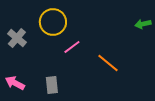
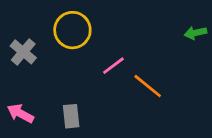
pink line: (72, 47) -> (113, 66), moved

